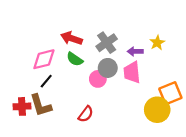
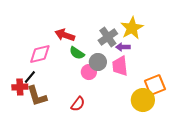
gray cross: (107, 43) -> (108, 37), moved
yellow star: (157, 43) -> (132, 28), moved, size x1.6
green semicircle: (75, 59) -> (77, 53), moved
black line: (46, 81) -> (30, 77), moved
red cross: (22, 106) -> (20, 87), moved

